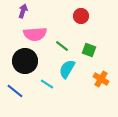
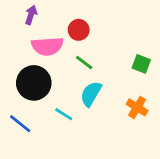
red circle: (81, 16) -> (79, 30), moved
green square: (89, 50) -> (141, 64), moved

